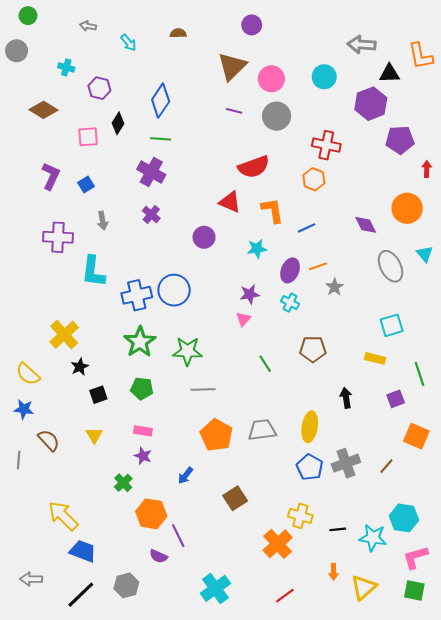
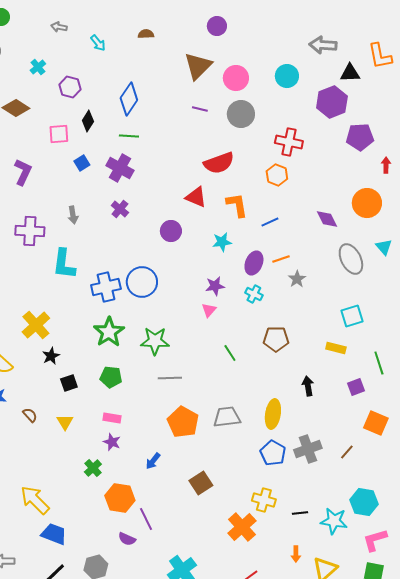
cyan cross: (66, 67) -> (38, 67), turned 35
blue square: (86, 184) -> (82, 163), moved
brown semicircle: (49, 440) -> (30, 415), moved, size x0.7

